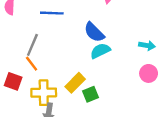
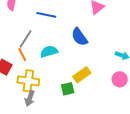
cyan semicircle: (100, 51) -> (49, 52), moved
yellow rectangle: (75, 83) -> (82, 75), moved

